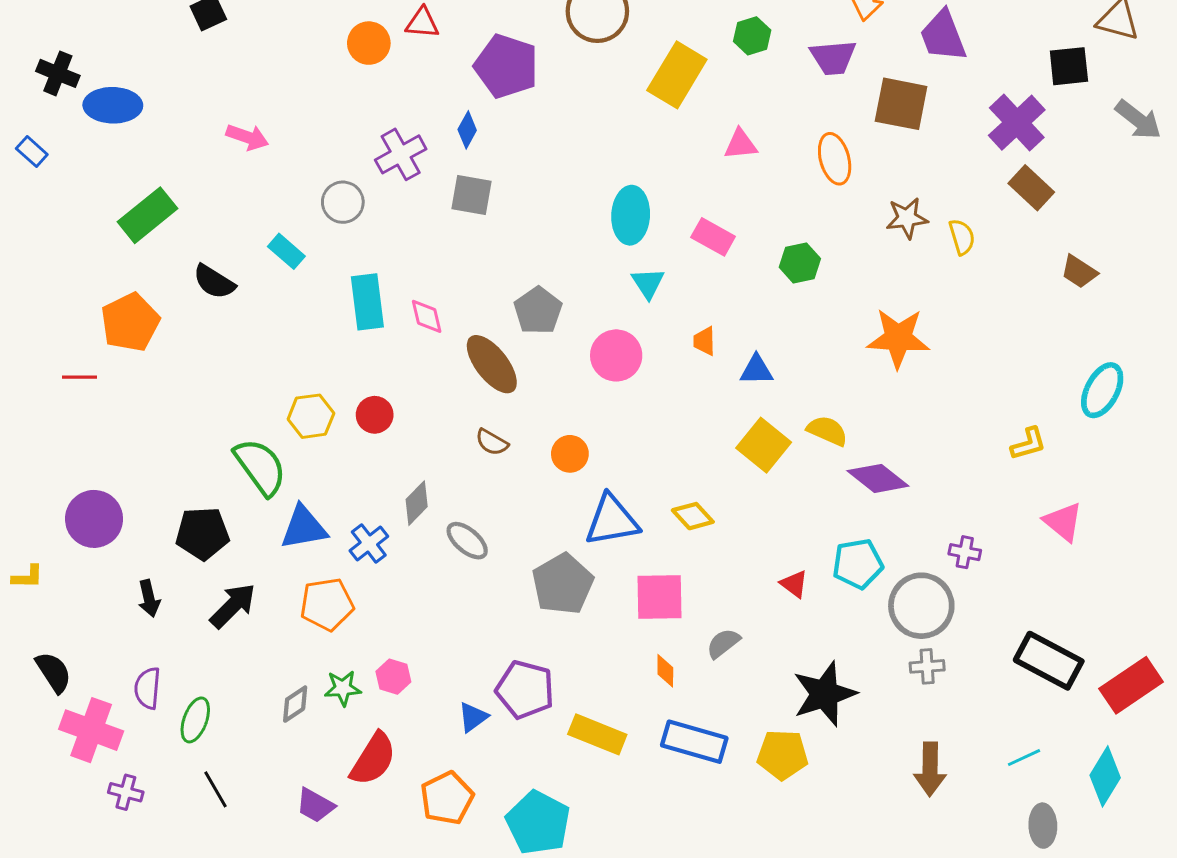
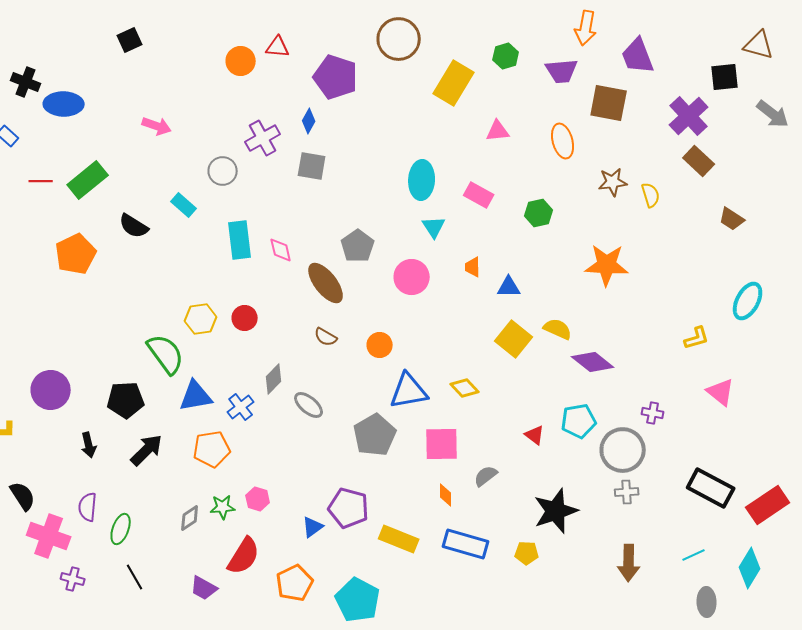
red line: (80, 377) -> (41, 181), moved
yellow pentagon: (783, 755) -> (527, 553), size x0.7

